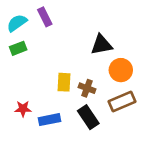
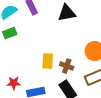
black triangle: (101, 45) -> (67, 13), moved

